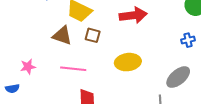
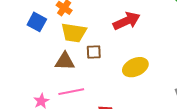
pink line: (73, 69) -> (71, 92), moved

